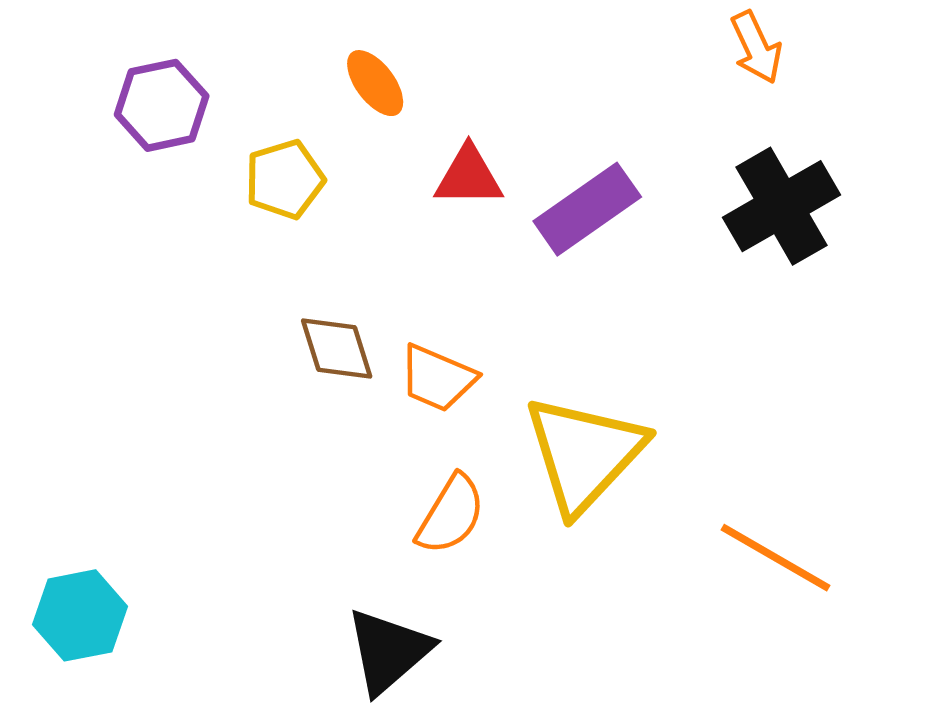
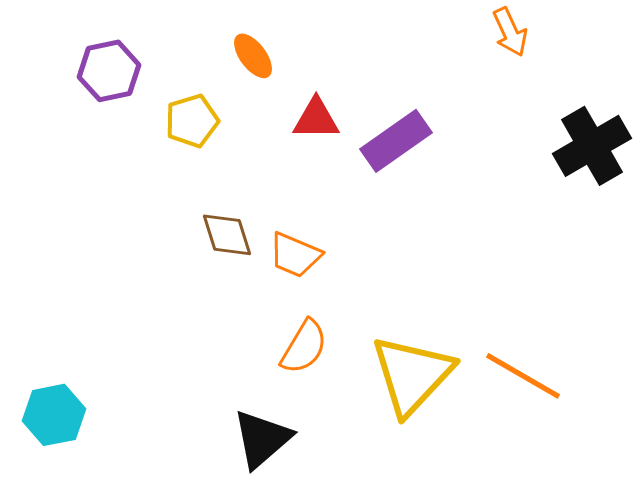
black cross: (781, 206) -> (592, 146), moved
yellow triangle: (584, 454) -> (412, 375), moved

